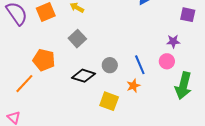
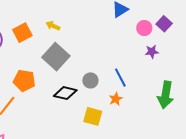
purple square: (188, 15) -> (164, 24), turned 35
gray square: (77, 39) -> (56, 57), size x1.5
pink circle: (167, 61) -> (144, 28), moved

